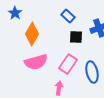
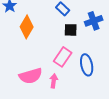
pink semicircle: (36, 62) -> (31, 76), moved

